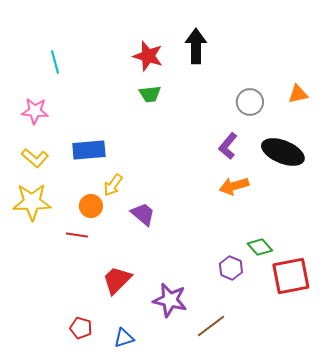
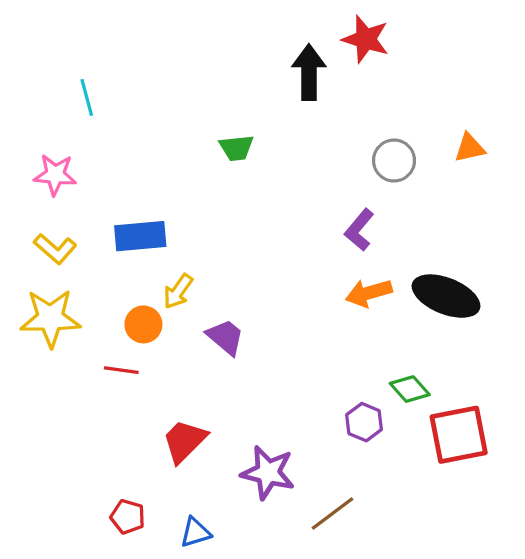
red star: (148, 56) -> (366, 39), moved
black ellipse: (283, 152) -> (446, 296), moved

